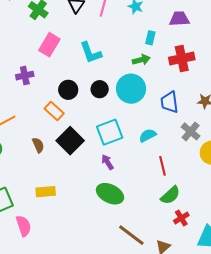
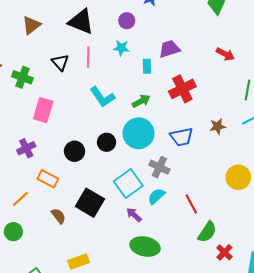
cyan rectangle: (150, 38) -> (147, 66), moved
cyan L-shape: (91, 53) -> (102, 97), moved
blue trapezoid: (169, 102) -> (181, 137), turned -80
orange rectangle: (54, 111) -> (48, 179), moved
gray cross: (191, 131) -> (159, 167), moved
cyan semicircle: (148, 135) -> (156, 196), moved

